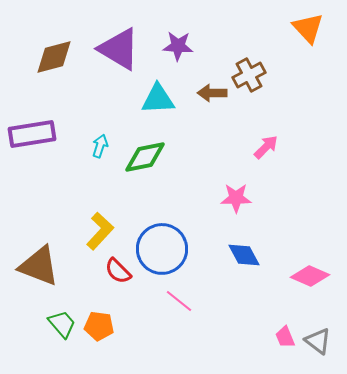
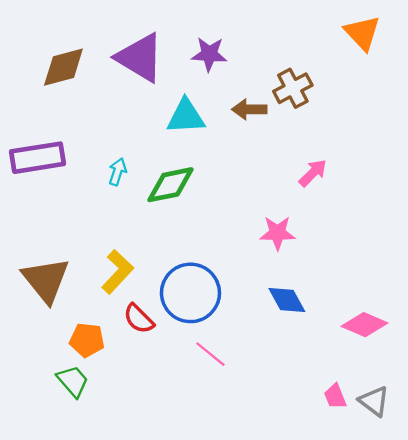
brown triangle: (39, 266) -> (46, 280), moved, turned 30
orange pentagon: (99, 326) -> (87, 340), moved

